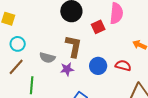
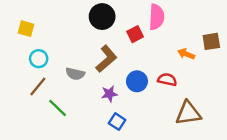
brown L-shape: (74, 46) -> (106, 59), turned 40
purple star: (67, 69) -> (109, 94), moved
green line: (32, 85) -> (58, 108), turned -48

